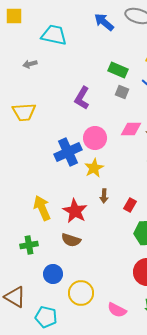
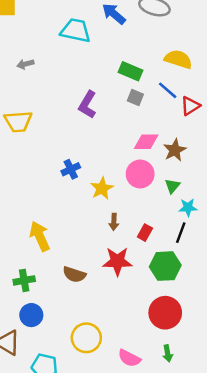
cyan trapezoid: (54, 35) -> (76, 31), moved
pink circle: (95, 138) -> (140, 174), moved
blue cross: (68, 152) -> (71, 169), size x0.6
red star: (75, 211) -> (117, 261), moved, turned -30
blue circle: (53, 274) -> (31, 315), moved

